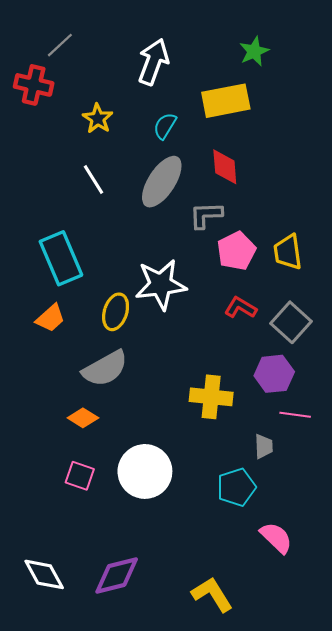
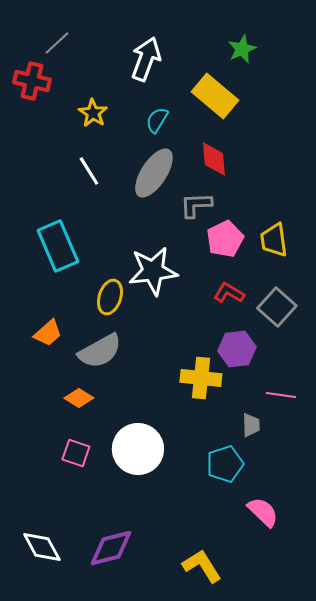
yellow rectangle: (226, 101) -> (215, 96), turned 51
orange trapezoid: (50, 318) -> (48, 333), moved
purple hexagon: (274, 374) -> (237, 349), moved

